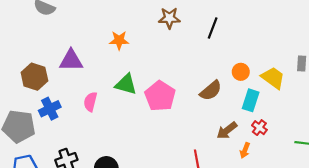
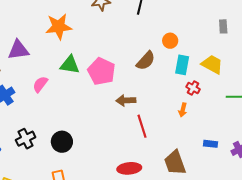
orange star: (119, 40) -> (59, 27), size x1.5
yellow trapezoid: (273, 78) -> (212, 64), moved
pink semicircle: (90, 102) -> (40, 84), turned 30
brown arrow: (227, 131) -> (126, 100), moved, turned 42

